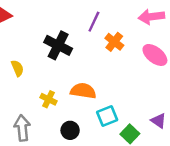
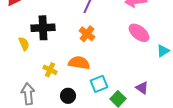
orange cross: (114, 42) -> (87, 34), moved
black cross: (58, 45) -> (43, 28), moved, turned -30

